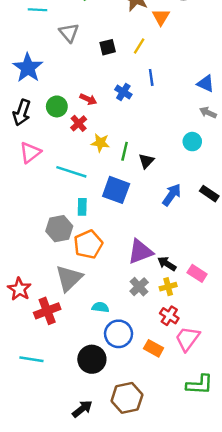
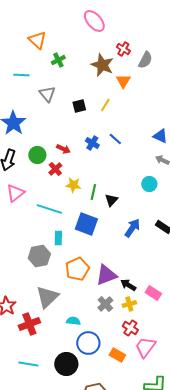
blue line: (151, 77) -> (115, 139), moved, turned -40
orange pentagon: (88, 244) -> (77, 269), moved
cyan line: (31, 359) -> (28, 364), moved

